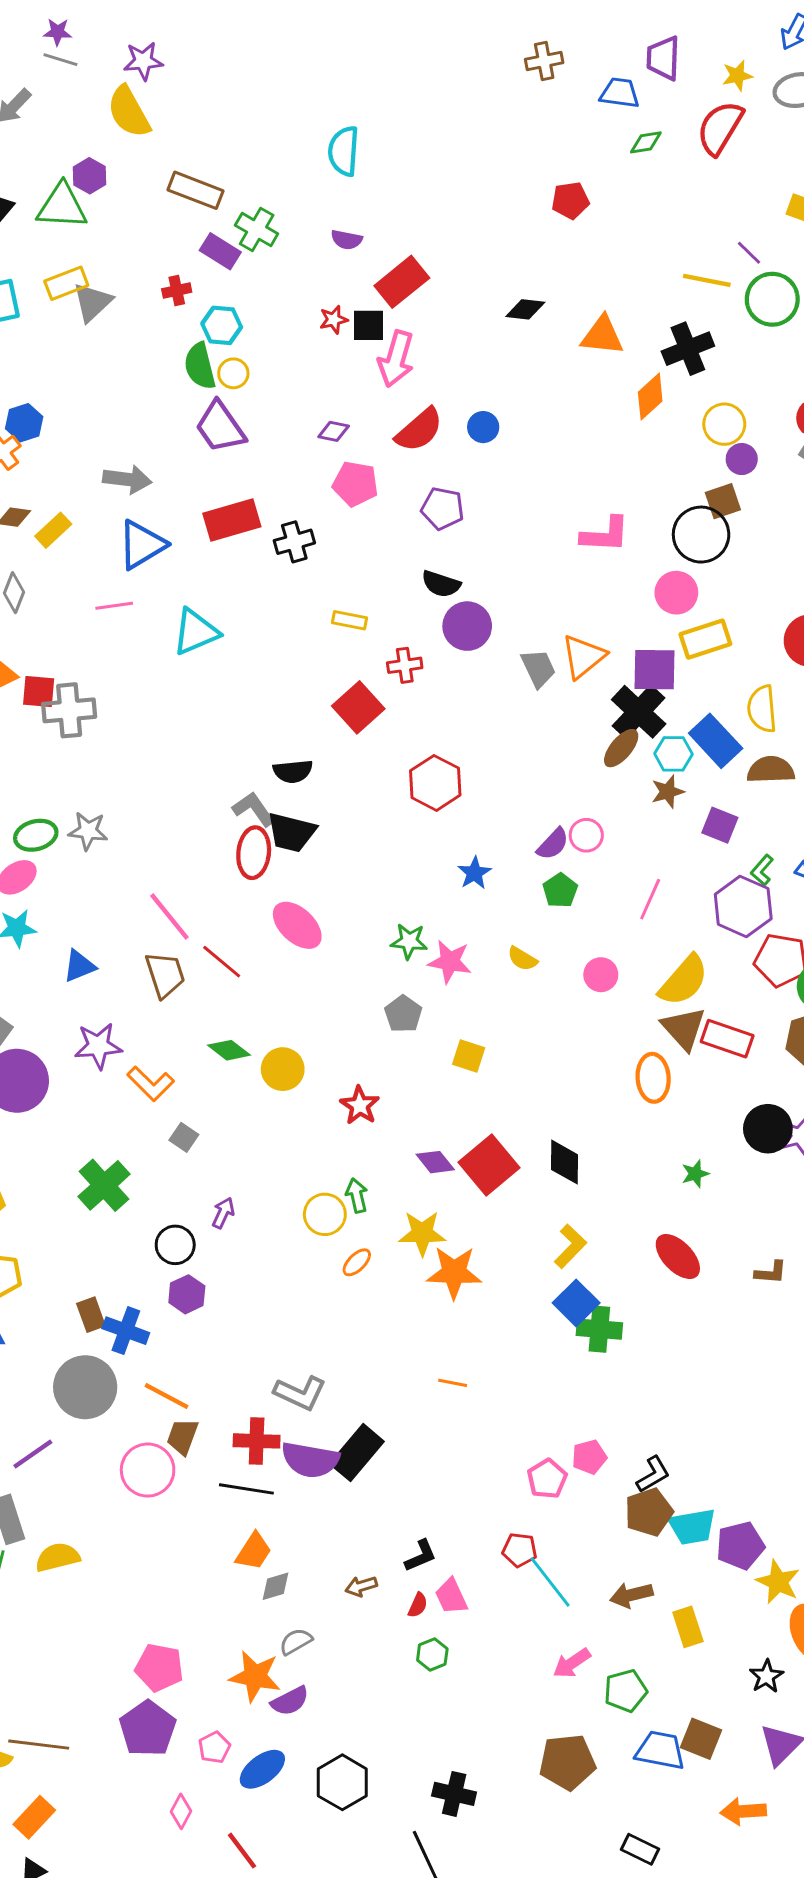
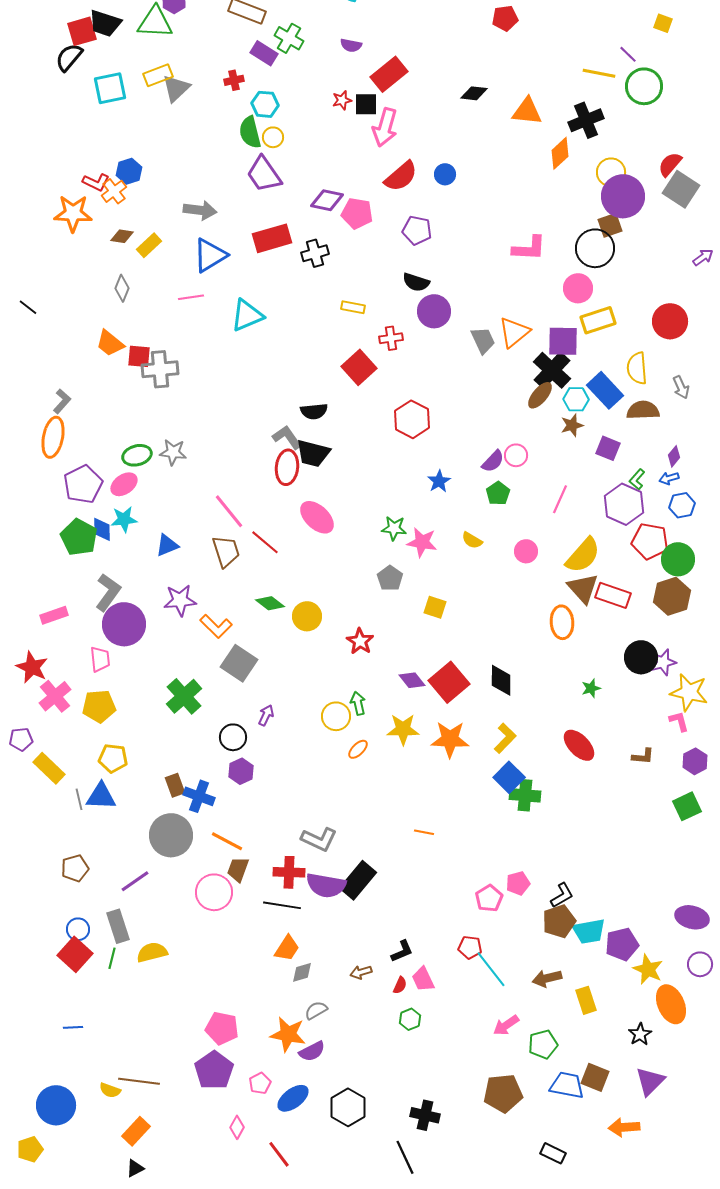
purple diamond: (334, 431) -> (327, 200), moved, size x1.5
purple circle: (742, 459) -> (623, 196), size x2.0
gray square: (184, 1137) -> (239, 663), size x1.8
orange star: (454, 1272) -> (450, 739), moved

